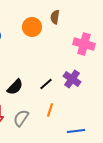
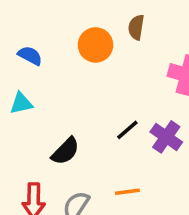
black line: (46, 84) -> (127, 130), moved
orange line: (50, 110) -> (127, 192), turned 64

